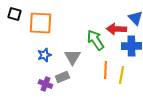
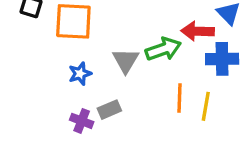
green arrow: (95, 40) -> (163, 49), turned 105
gray triangle: (72, 57) -> (126, 61), moved

